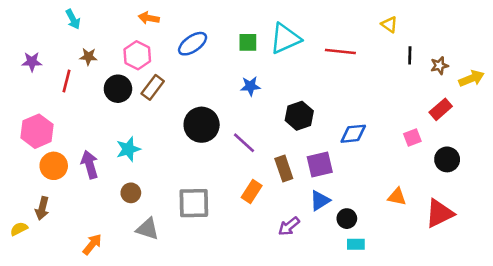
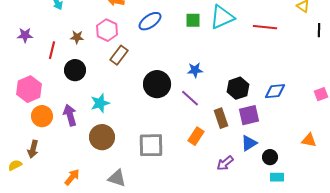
brown star: (88, 57) -> (77, 37), moved
blue star: (250, 86) -> (195, 70), moved
black circle: (118, 89) -> (75, 70), moved
black hexagon: (299, 116) -> (238, 88), moved
brown circle: (131, 193) -> (102, 137), size x1.6
gray triangle: (148, 229) -> (117, 178), moved

